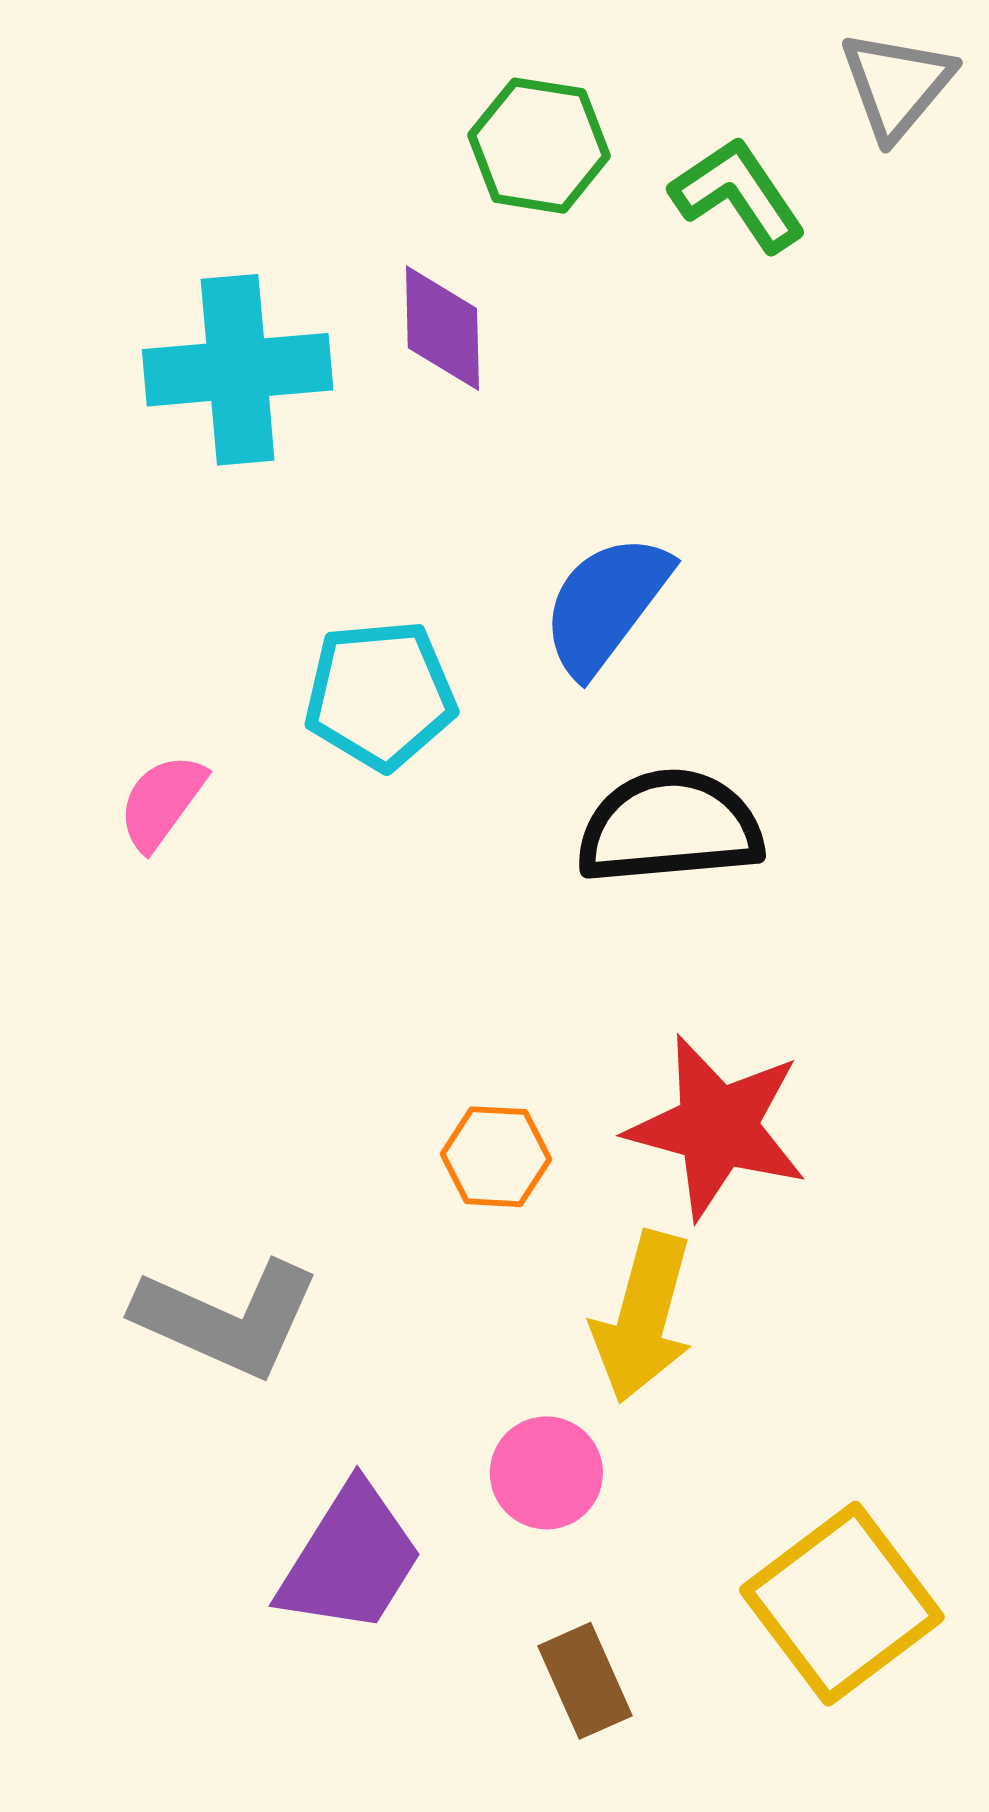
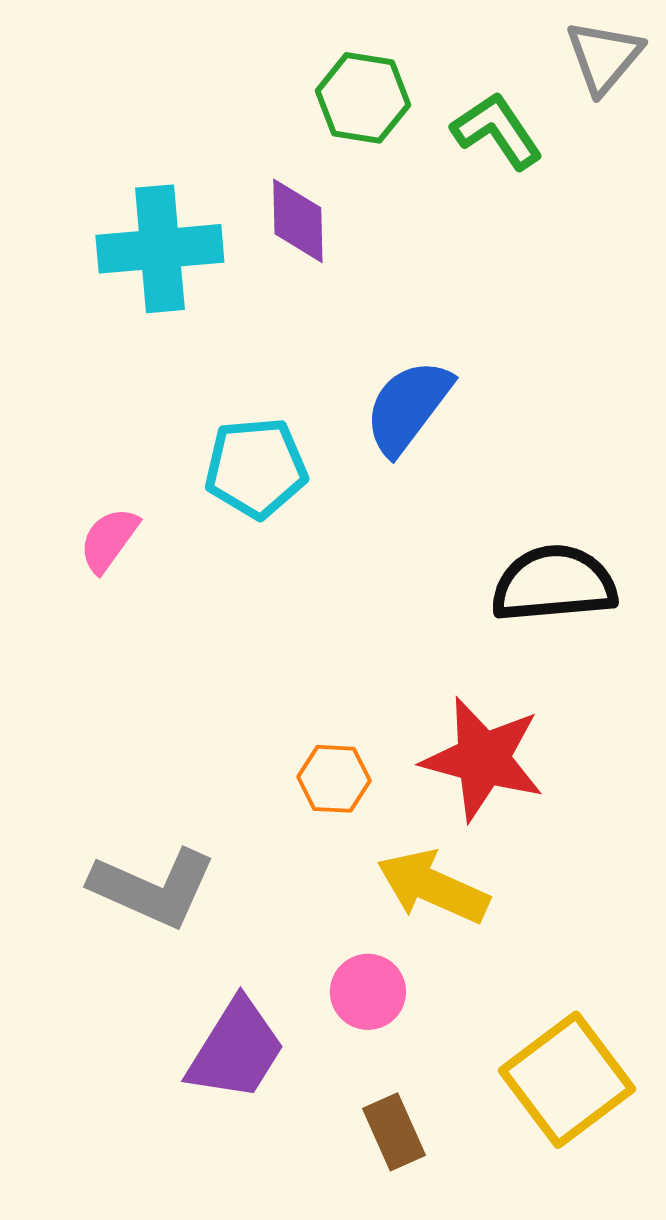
black semicircle: (670, 827) -> (554, 584), moved
yellow arrow: (643, 1317) -> (433, 887), turned 99

